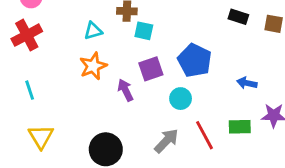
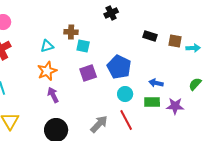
purple arrow: (126, 90) -> (53, 95), moved
cyan circle: (181, 99) -> (125, 94), moved
green rectangle: (240, 127) -> (152, 102), moved

